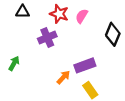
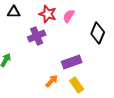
orange arrow: (63, 77) -> (52, 81), moved

